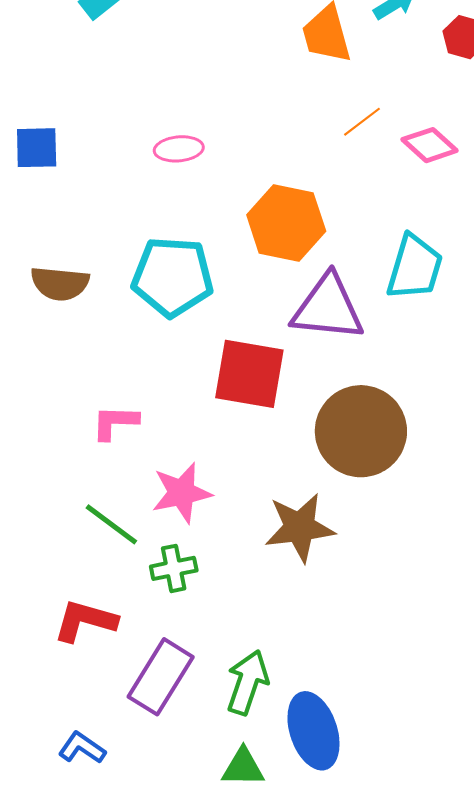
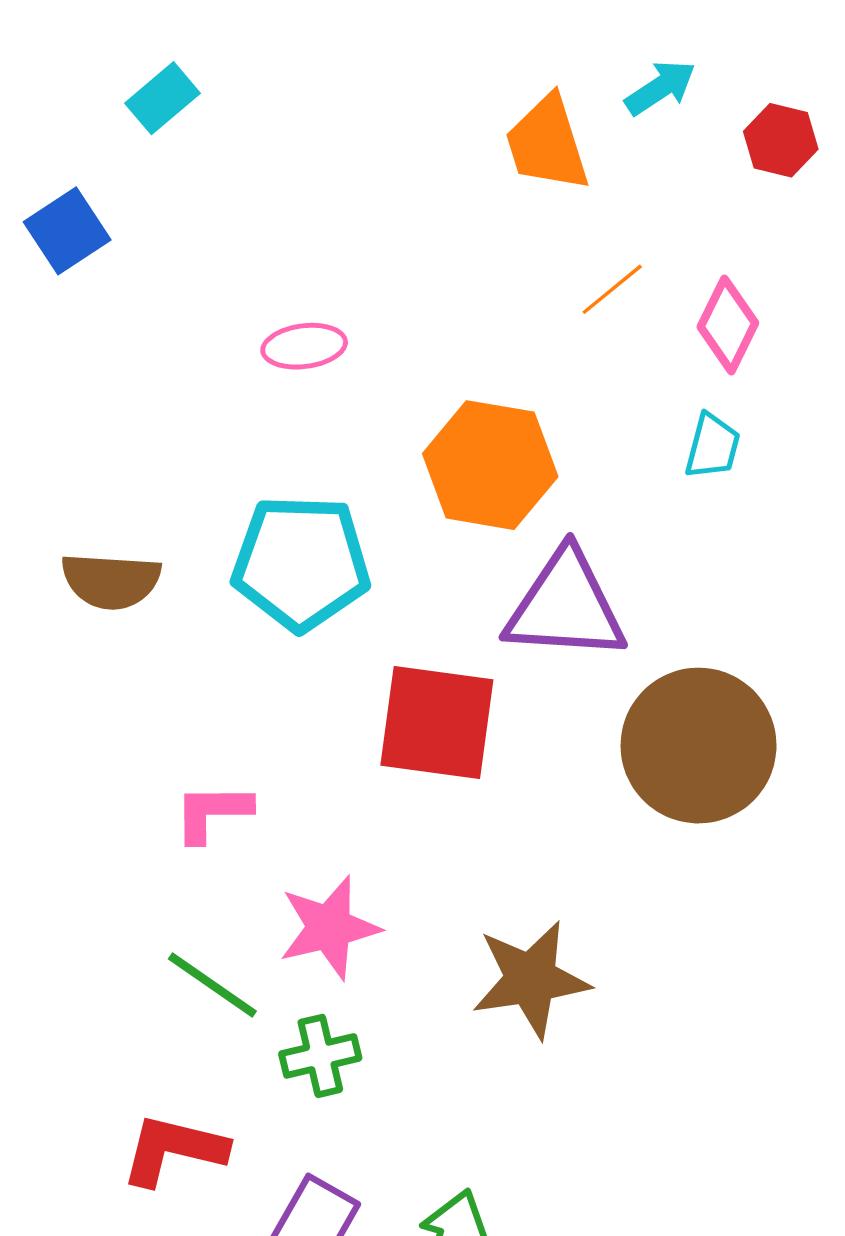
pink diamond: (430, 145) -> (728, 325), turned 76
blue square: (37, 148) -> (67, 231), moved, turned -30
cyan trapezoid: (415, 267) -> (712, 446), moved, size x0.6
brown circle: (361, 431) -> (699, 746), moved

